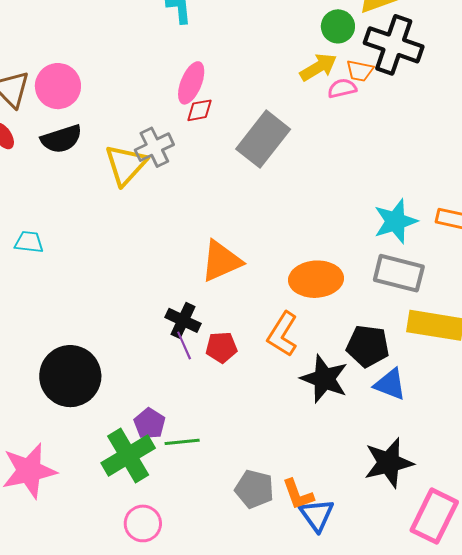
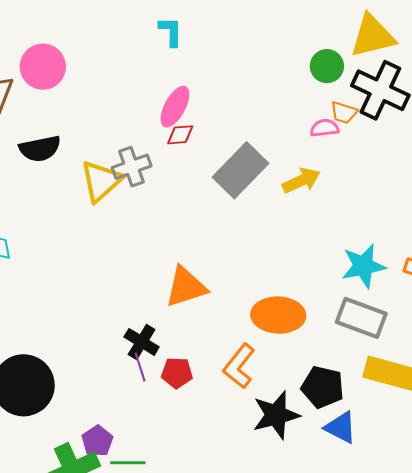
yellow arrow: (318, 67) -> (301, 181), moved
pink circle: (58, 86) -> (43, 67), moved
black star: (324, 379) -> (276, 415), turned 30

